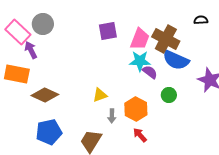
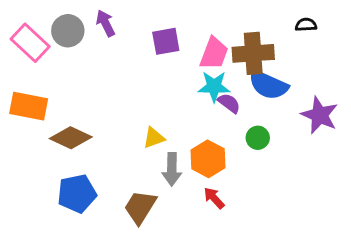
brown cross: (166, 39) -> (253, 53), turned -32
purple arrow: (31, 50) -> (106, 23), moved
gray arrow: (112, 116) -> (172, 169), size x1.5

